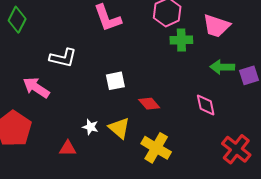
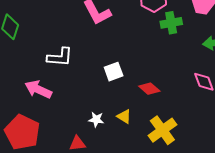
yellow triangle: (119, 128) -> (124, 116), size x0.7
yellow cross: (156, 148) -> (162, 130), turned 32

